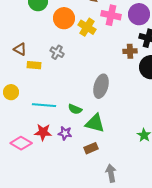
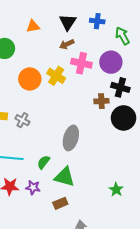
orange circle: (64, 18) -> (30, 79), moved
gray cross: (57, 52) -> (22, 120), moved
green semicircle: (75, 109) -> (43, 162), turned 104

